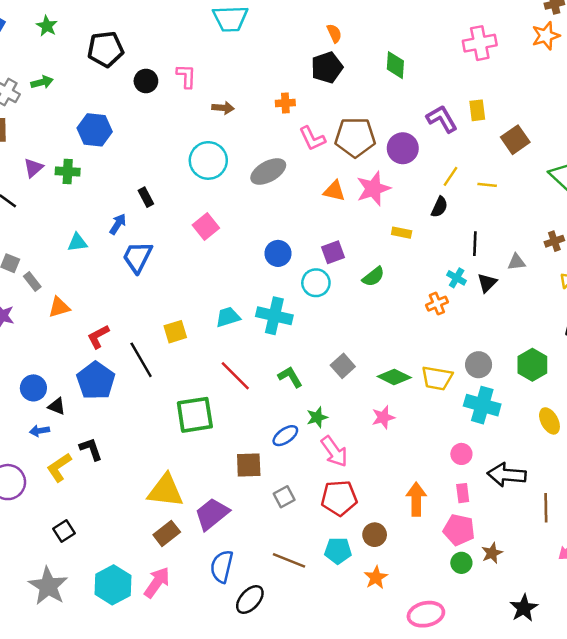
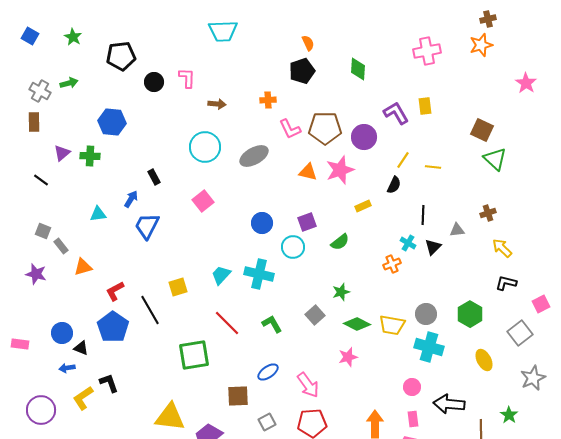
brown square: (515, 140) -> (482, 130), moved, turned -30
yellow rectangle: (402, 233) -> (363, 206), turned -35
cyan trapezoid: (228, 317) -> (221, 275), turned -30
green star: (317, 417) -> (341, 292), moved

